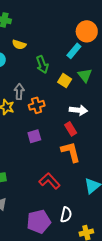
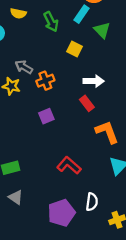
green arrow: (42, 65) -> (51, 22), moved
green triangle: (85, 75) -> (102, 30), moved
gray arrow: (19, 92) -> (24, 67), turned -56
orange L-shape: (71, 152) -> (107, 132), moved

